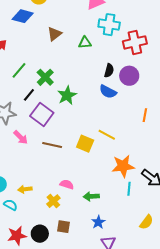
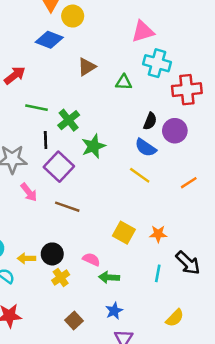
green line: (19, 70) -> (36, 108), turned 54
black line: (29, 95) -> (46, 140), turned -48
orange line: (145, 115) -> (189, 183), turned 40
yellow line: (107, 135) -> (140, 175), moved
yellow square: (85, 144) -> (124, 233), moved
orange star: (123, 166) -> (158, 234), moved, size x0.6
pink semicircle: (67, 184) -> (91, 259), moved
brown square: (64, 227) -> (74, 321), moved, turned 32
black circle: (40, 234) -> (52, 254), moved

